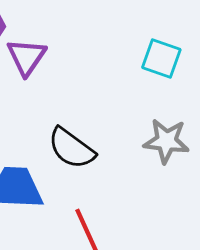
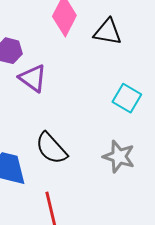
purple triangle: (26, 57) -> (33, 78), turned -40

